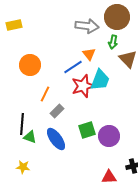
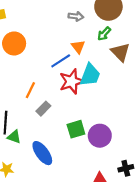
gray arrow: (87, 26) -> (76, 16), size x0.6
green arrow: (113, 42) -> (104, 34), turned 32
orange circle: (30, 65) -> (14, 43), moved
blue ellipse: (56, 139) -> (42, 153), moved

